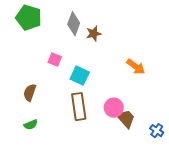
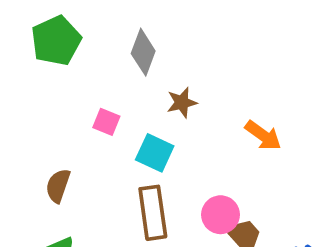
green pentagon: (29, 18) -> (56, 41), turned 30
brown star: (94, 34) -> (182, 103), moved

